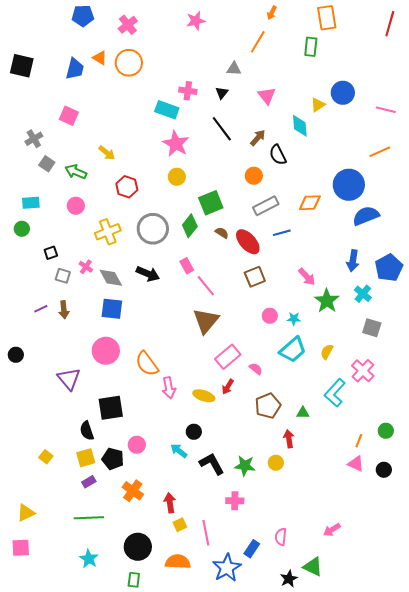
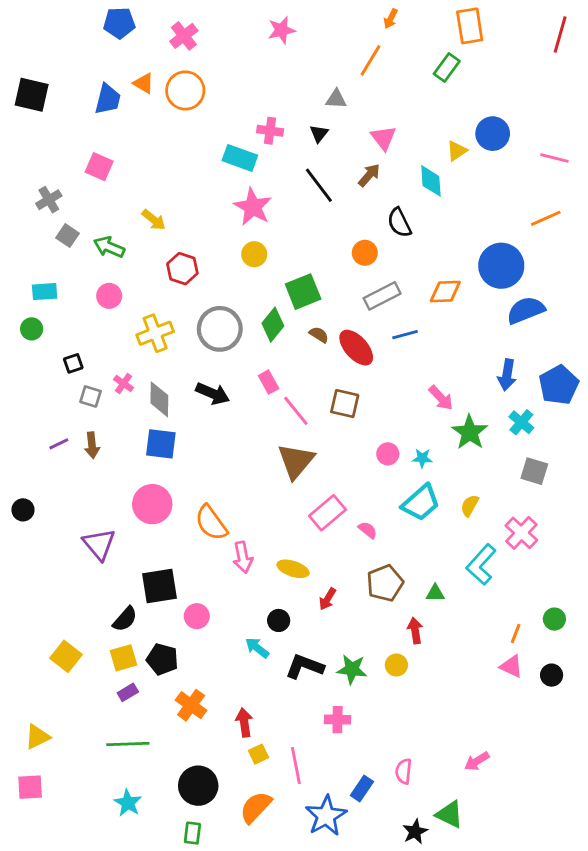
green rectangle: (311, 47) -> (447, 68), turned 30
brown arrow: (258, 138) -> (369, 175), moved
brown square: (255, 277) -> (345, 404), moved, turned 35
gray diamond: (111, 278) -> (159, 399), turned 30
red arrow: (228, 387) -> (327, 599), moved
black semicircle: (87, 431) -> (125, 619), turned -120
pink circle: (137, 445) -> (197, 616), moved
yellow square: (46, 457) -> (66, 656), size x1.5
black L-shape: (212, 464) -> (304, 666), turned -40
orange semicircle: (178, 562) -> (256, 807), turned -50

